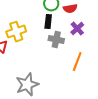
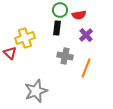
gray cross: (56, 40) -> (65, 56), moved

